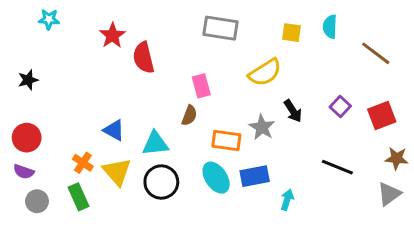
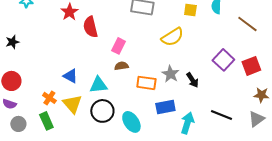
pink rectangle: (201, 86) -> (118, 46), moved, turned 42
purple square: (340, 107) -> (223, 60), size x1.5
black arrow: (293, 111) -> (192, 80), moved
brown semicircle: (189, 115) -> (121, 66), turned -120
black line: (337, 167) -> (221, 115), moved
cyan ellipse: (216, 178) -> (131, 122), moved
cyan arrow: (287, 200) -> (187, 123), size x1.5

